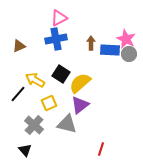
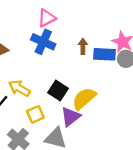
blue cross: (56, 39) -> (43, 42), turned 35
black square: (61, 74) -> (58, 91), moved
yellow semicircle: (80, 83) -> (84, 98), moved

